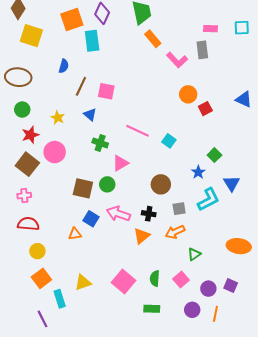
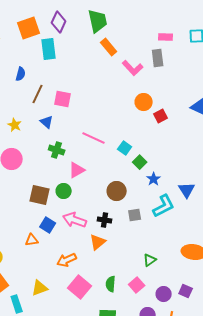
green square: (214, 155) -> (140, 162), moved
orange arrow: (175, 232) -> (67, 260), moved

